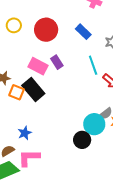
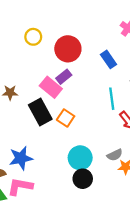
purple rectangle: (57, 62) -> (64, 77), moved, turned 72
orange square: (16, 92) -> (66, 118), moved
cyan circle: (94, 124) -> (80, 158), moved
blue star: (25, 133) -> (21, 158), size x1.5

